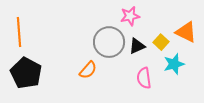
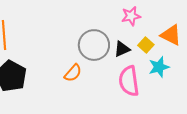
pink star: (130, 16) -> (131, 16), moved
pink semicircle: (144, 78) -> (129, 81), size x1.4

